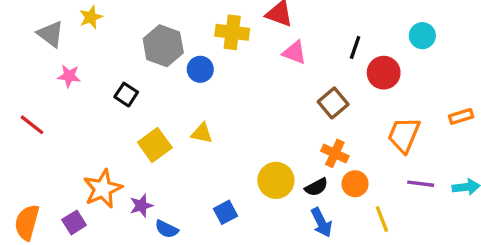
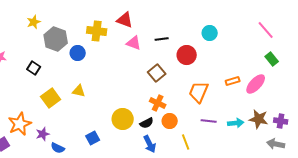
yellow star: (91, 17) -> (34, 22), moved
black line: (355, 47) -> (162, 39), moved, turned 64

